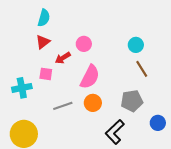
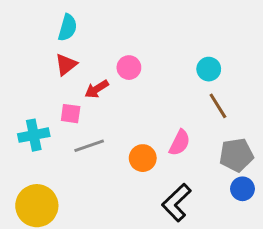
pink semicircle: (90, 77) -> (180, 143), moved, size x0.7
gray pentagon: (132, 101) -> (236, 155), moved
gray line: (63, 106) -> (89, 146), moved

